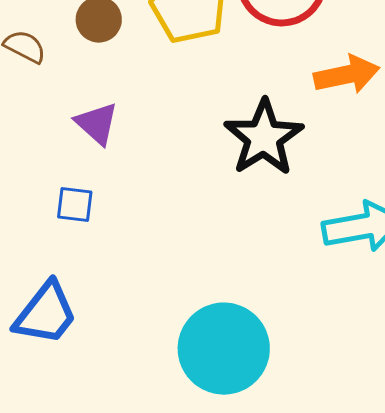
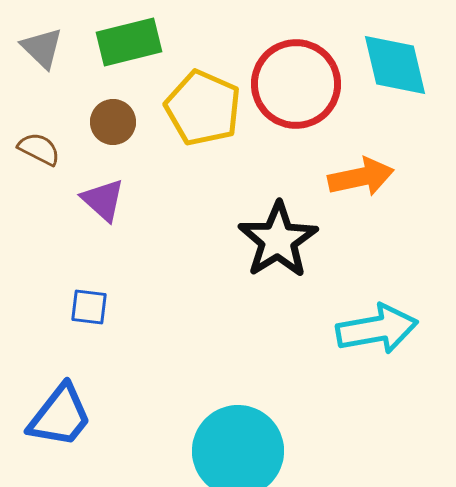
purple triangle: (97, 124) -> (103, 200), moved

